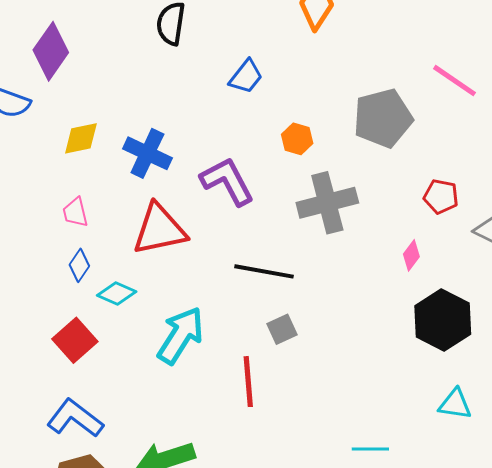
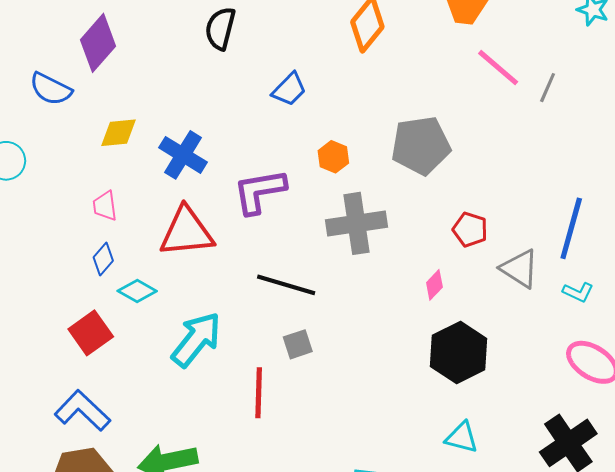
pink line: (455, 81) -> (498, 68), moved
purple L-shape: (227, 181) -> (259, 191), turned -78

